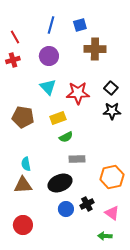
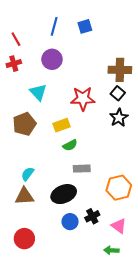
brown cross: (95, 49) -> (120, 70), moved
cyan triangle: (48, 87) -> (38, 92), moved
black star: (112, 111) -> (119, 118), turned -30
brown pentagon: (23, 117) -> (24, 124), turned -30
cyan semicircle: (26, 164) -> (28, 174), turned 48

